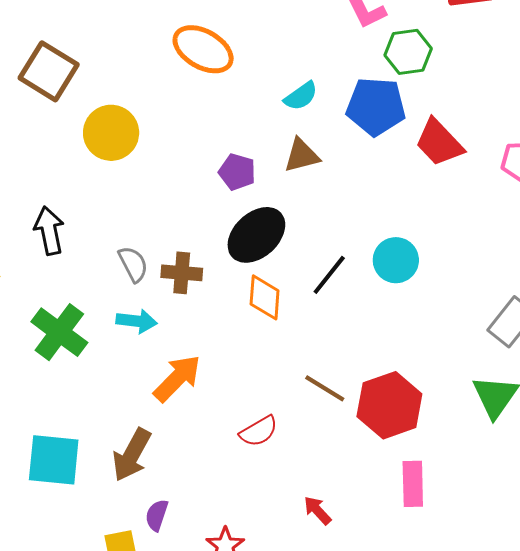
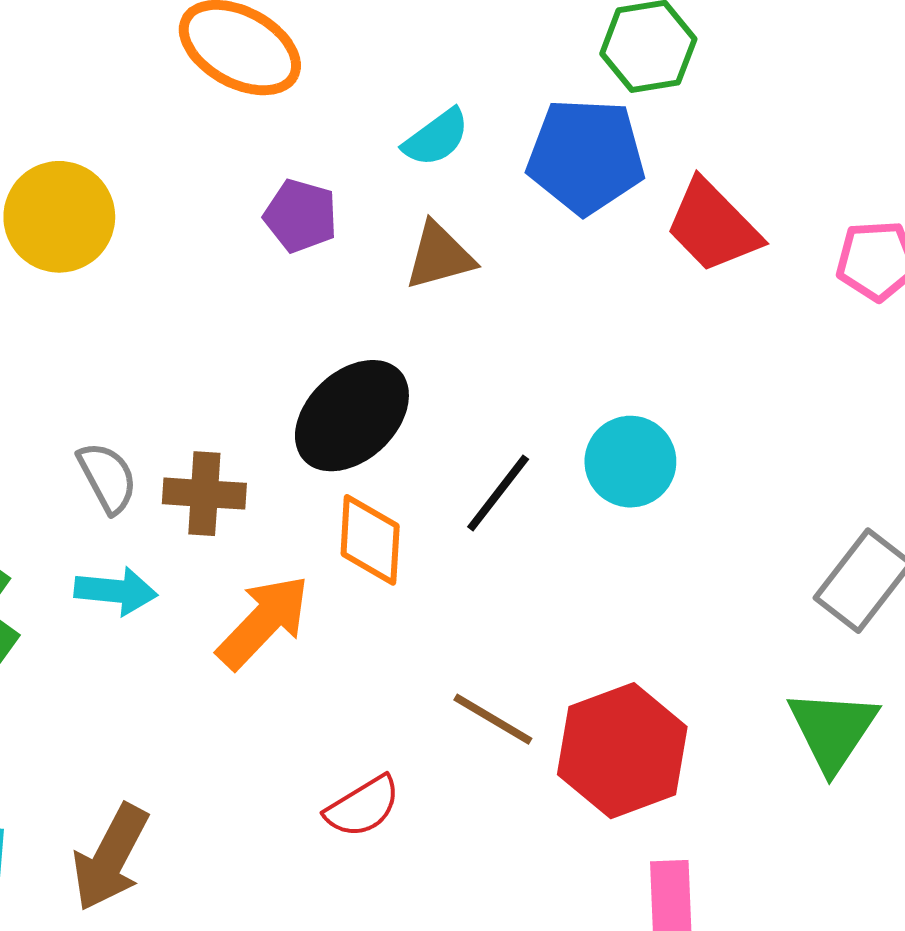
purple pentagon: (237, 172) -> (301, 216), moved
orange arrow: (177, 378) -> (263, 622), moved

